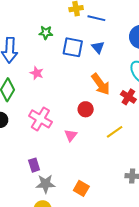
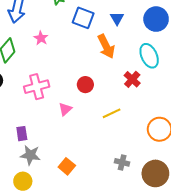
blue triangle: (98, 47) -> (117, 18), moved
orange arrow: (101, 84) -> (106, 46), moved
pink cross: (40, 119) -> (37, 87), turned 35

